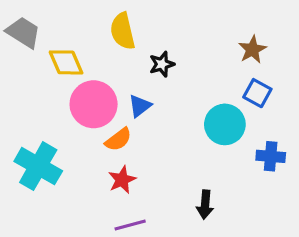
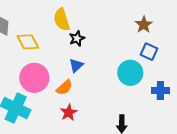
black star: (162, 64) -> (77, 38), moved
pink circle: (94, 104) -> (34, 78), moved

